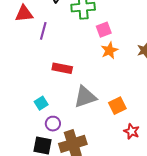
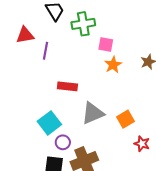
pink square: (104, 30) -> (106, 45), turned 35
cyan square: (41, 103) -> (49, 123), size x1.6

